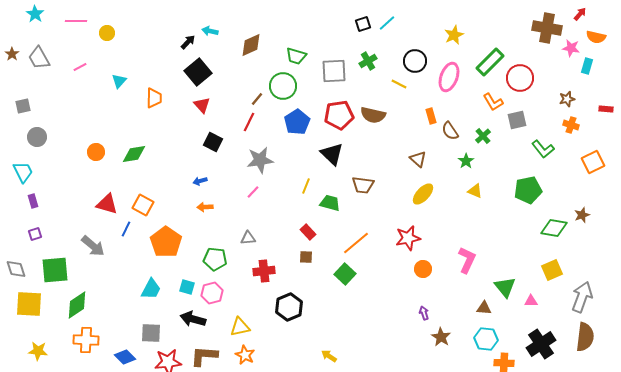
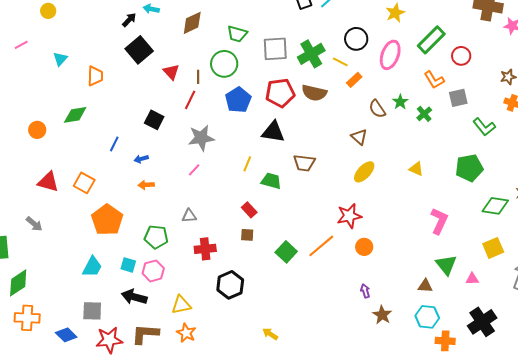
green cross: (368, 61) -> (311, 54), moved, size x1.5
red circle: (520, 78) -> (461, 56), size x0.7
brown line: (257, 99) -> (198, 77), turned -40
red triangle: (202, 105) -> (171, 72), moved
orange rectangle: (431, 116) -> (354, 80), moved, turned 63
brown semicircle: (450, 131) -> (377, 109), moved
green diamond: (134, 154) -> (75, 115), moved
black triangle: (332, 154) -> (273, 132), turned -35
green star: (466, 161) -> (400, 102), moved
blue line: (126, 229) -> (114, 144), moved
orange line: (356, 243) -> (321, 246), moved
gray arrow: (93, 246) -> (34, 224), size x0.7
pink L-shape: (467, 260) -> (439, 221), moved

